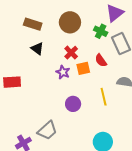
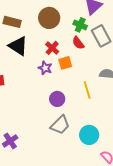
black triangle: (37, 48) -> (18, 46), size x1.5
red semicircle: (101, 60) -> (78, 43), moved
gray trapezoid: (47, 130) -> (60, 125), moved

